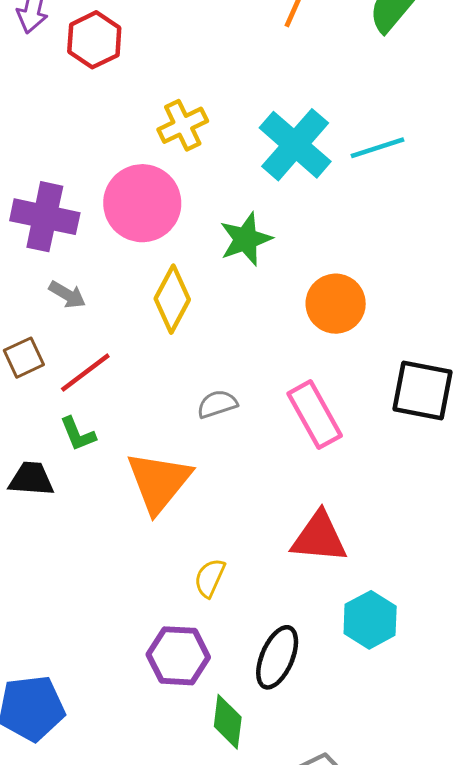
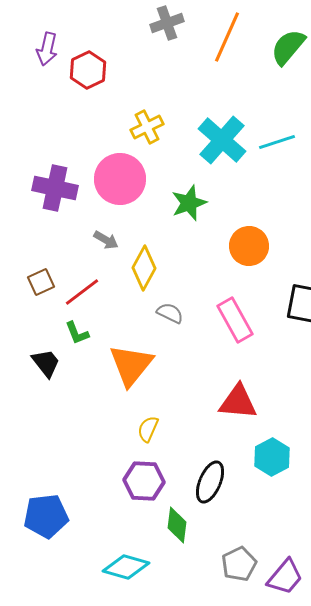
gray arrow: (67, 295) -> (106, 240), moved
yellow diamond: (172, 299) -> (144, 268), moved
gray semicircle: (217, 404) -> (170, 313), turned 44
black trapezoid: (31, 479) -> (46, 363), turned 48
yellow semicircle: (210, 578) -> (148, 429), moved

